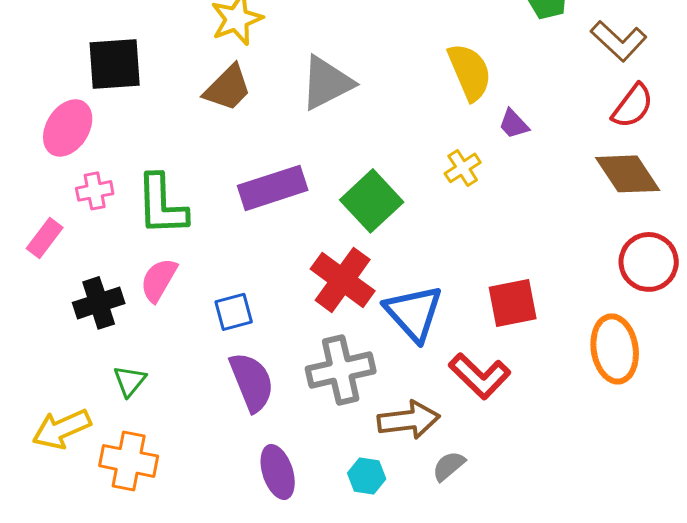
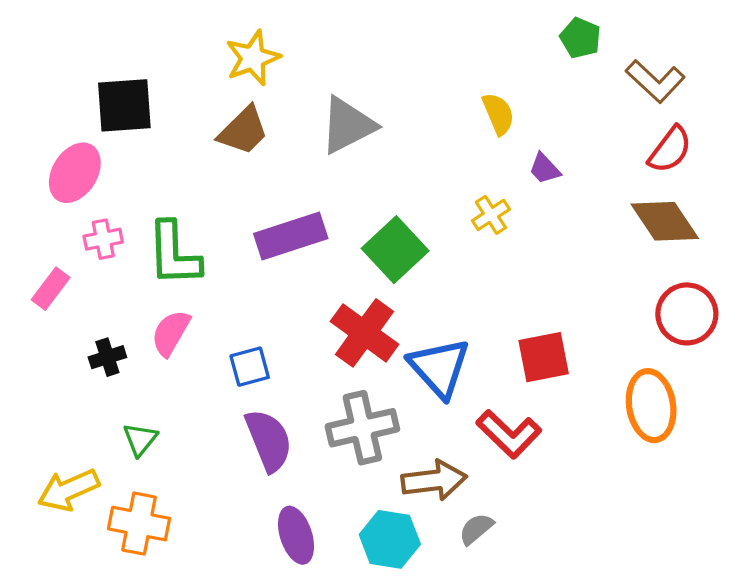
yellow semicircle: (470, 72) -> (498, 114), size x0.7
black cross: (99, 303) -> (107, 357), size x0.7
cyan hexagon: (367, 476) -> (390, 539), size x1.5

